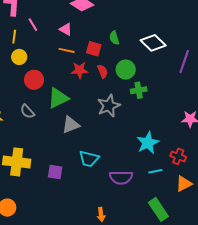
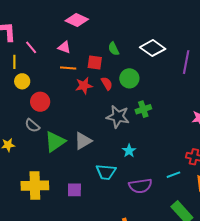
green cross: (139, 90) -> (143, 109), moved
green triangle: (58, 98) -> (55, 142), moved
gray star: (109, 106) -> (118, 117), turned -30
gray semicircle: (27, 111) -> (32, 126), moved
cyan star: (148, 143) -> (129, 151), moved, size x0.6

